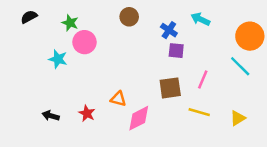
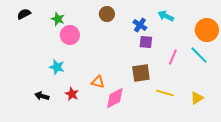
cyan star: (58, 59) -> (57, 67), moved
pink line: (203, 80) -> (173, 57), moved

